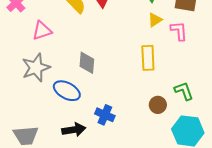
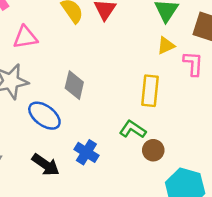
green L-shape: (184, 91) -> (133, 129), moved, turned -45
black arrow: (74, 130) -> (46, 165), turned 35

